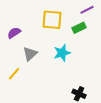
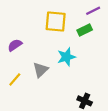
purple semicircle: (14, 33) -> (15, 45), moved
gray triangle: (30, 54) -> (41, 70), moved

